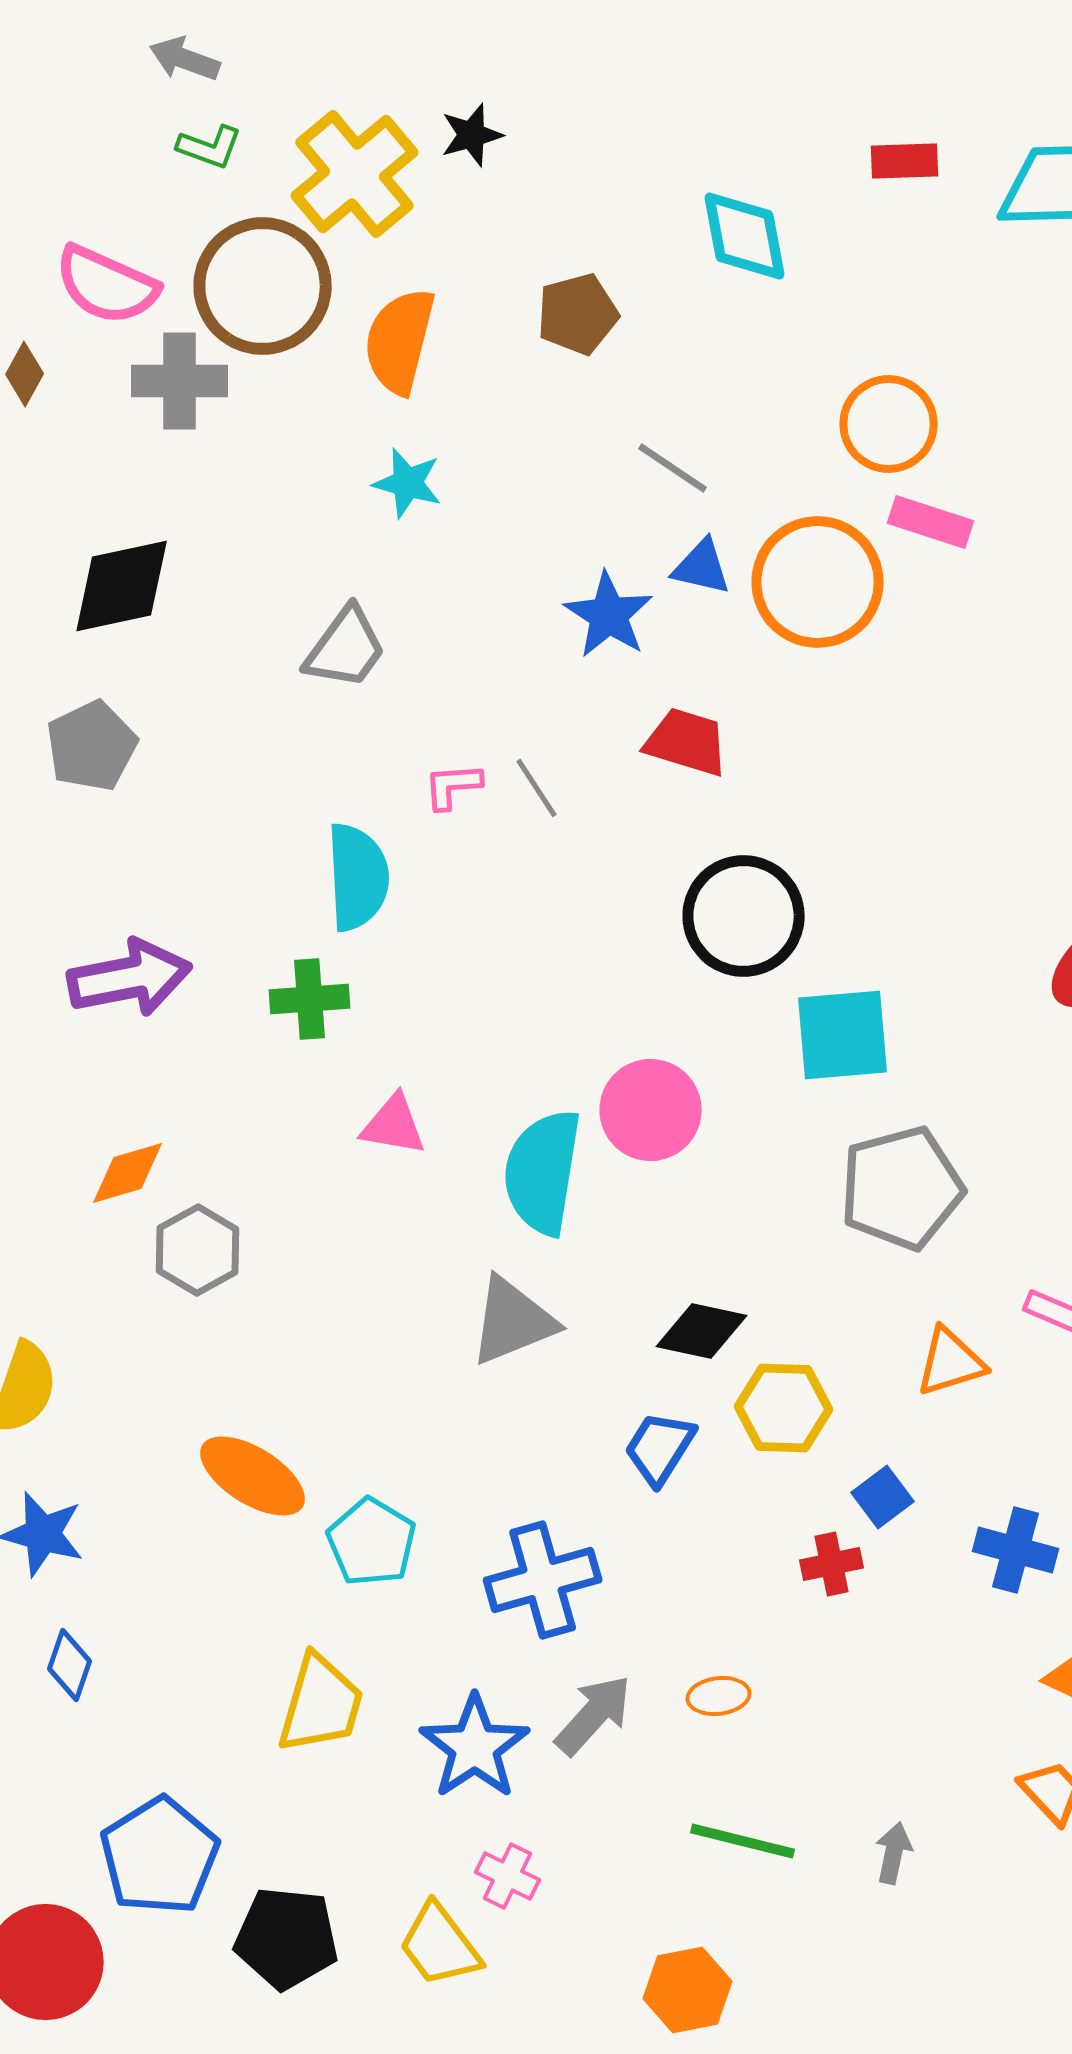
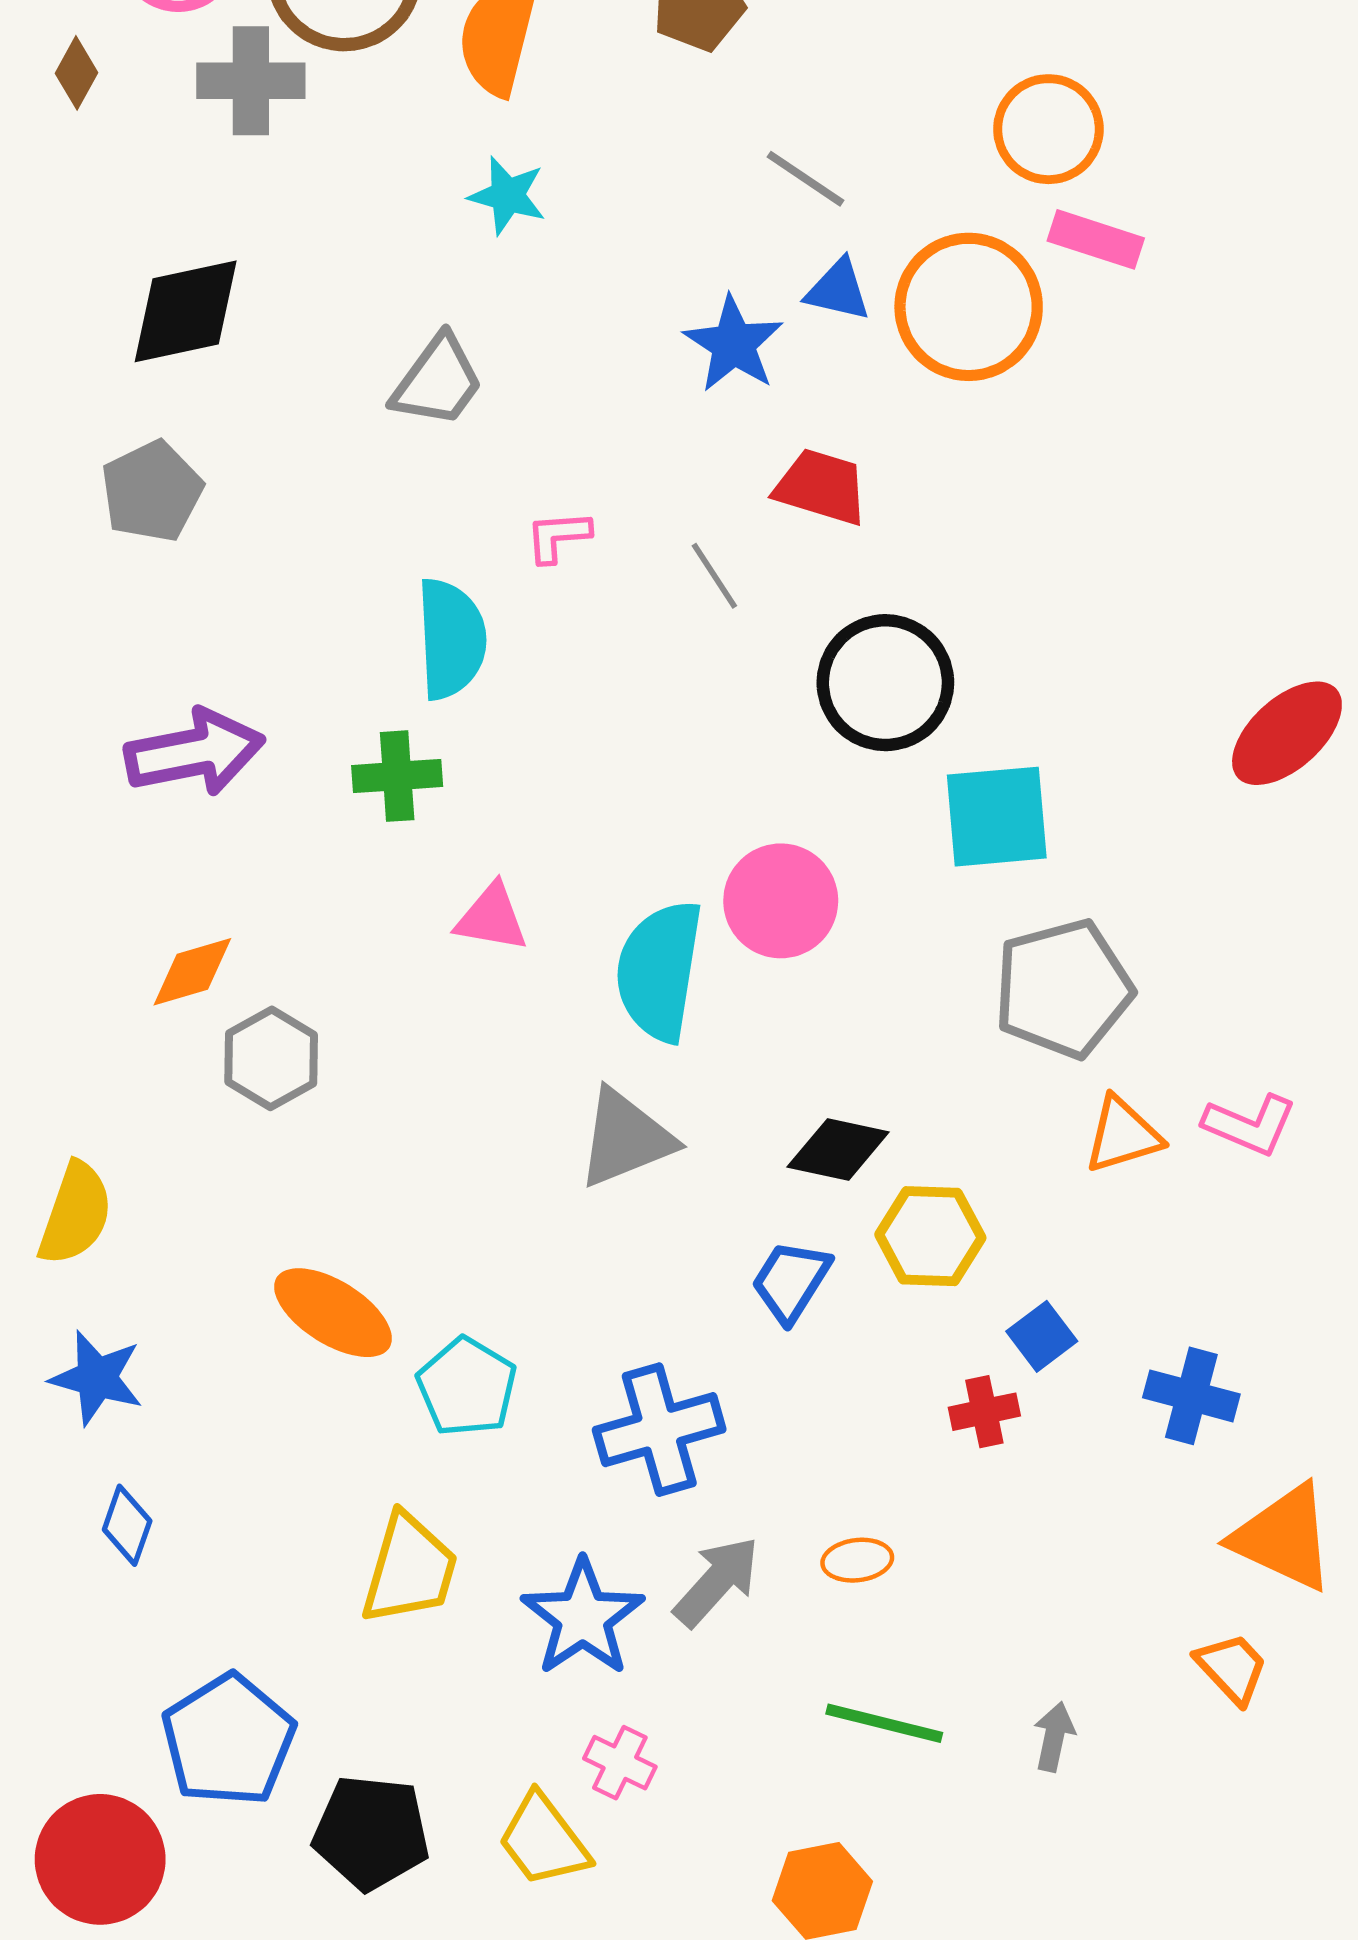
gray line: (537, 788) -> (714, 576), moved
orange triangle: (951, 1362) -> (1123, 1135), moved

